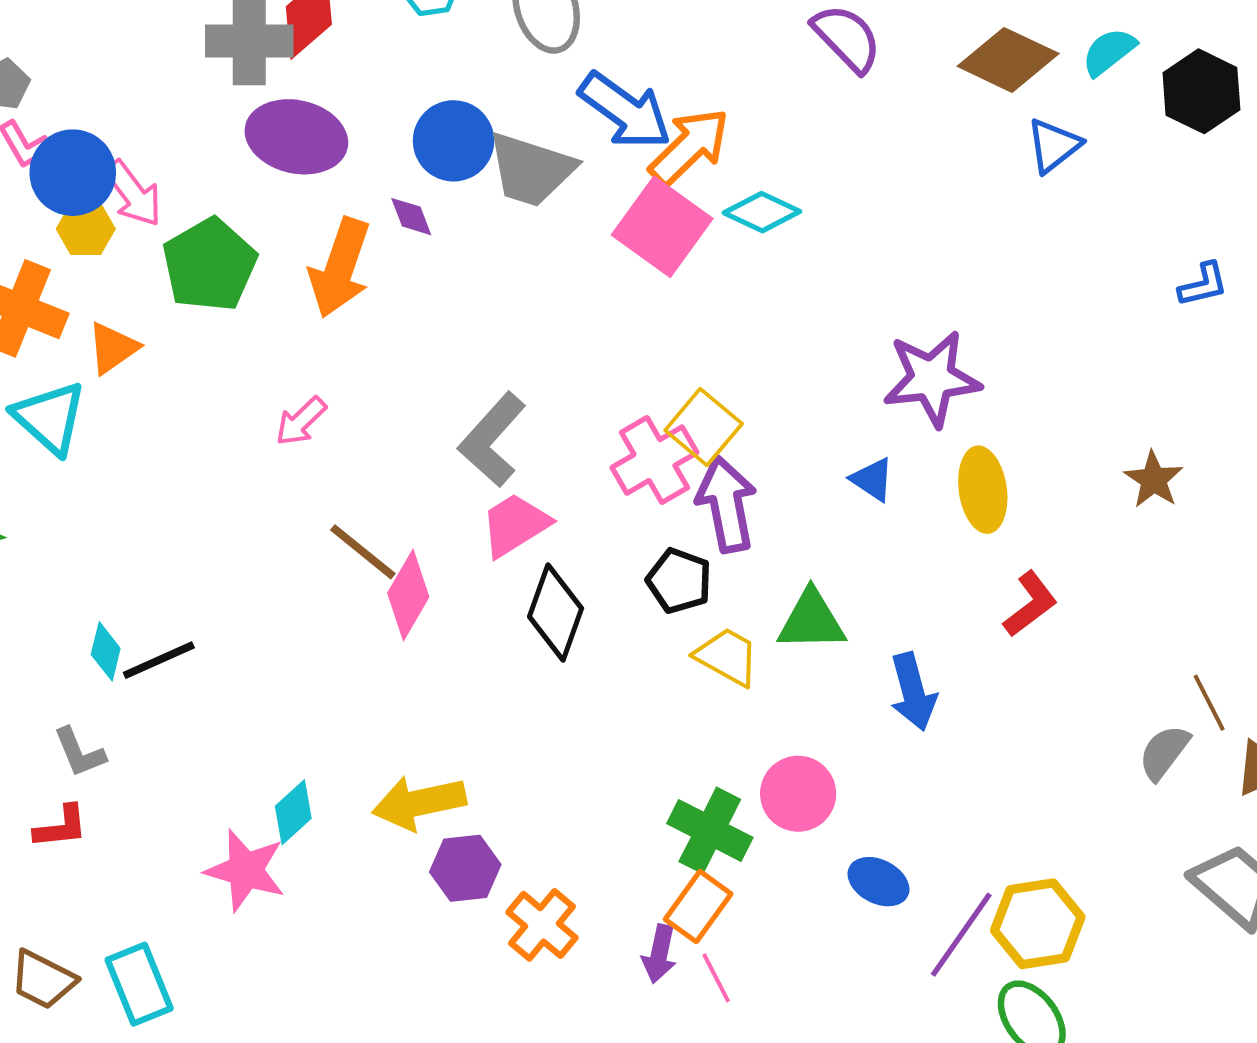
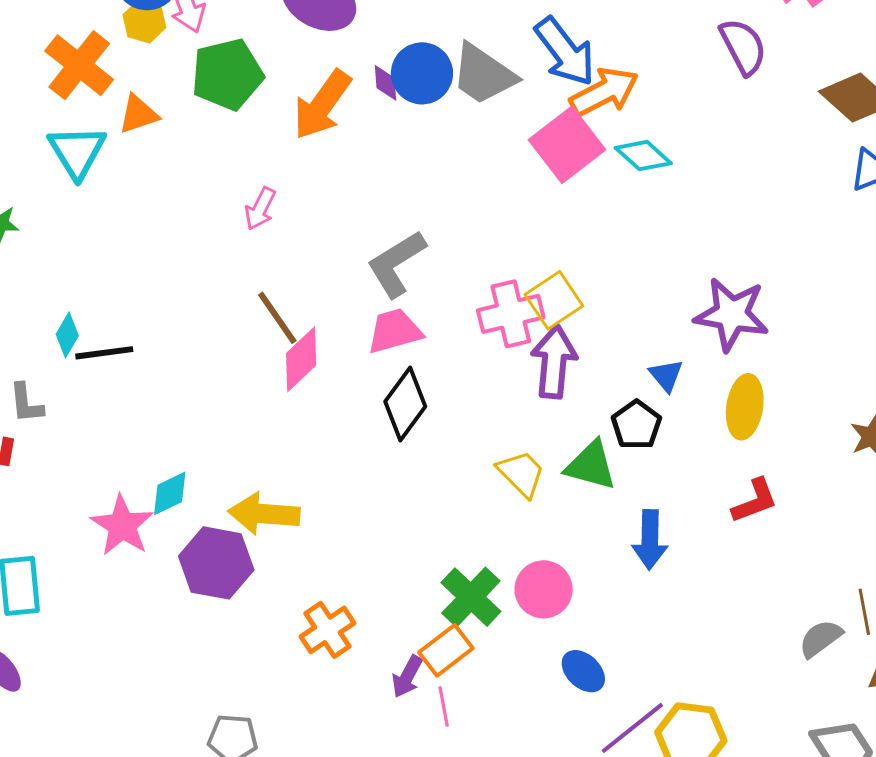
blue circle: (454, 141) -> (422, 73), moved
pink arrow: (301, 421) -> (260, 209), turned -36
black pentagon: (679, 581) -> (636, 425), moved
purple hexagon: (465, 868) -> (216, 563), moved, size x1.4

